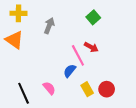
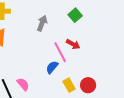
gray arrow: (49, 26) -> (42, 23), moved
pink semicircle: (49, 88) -> (23, 84), moved

